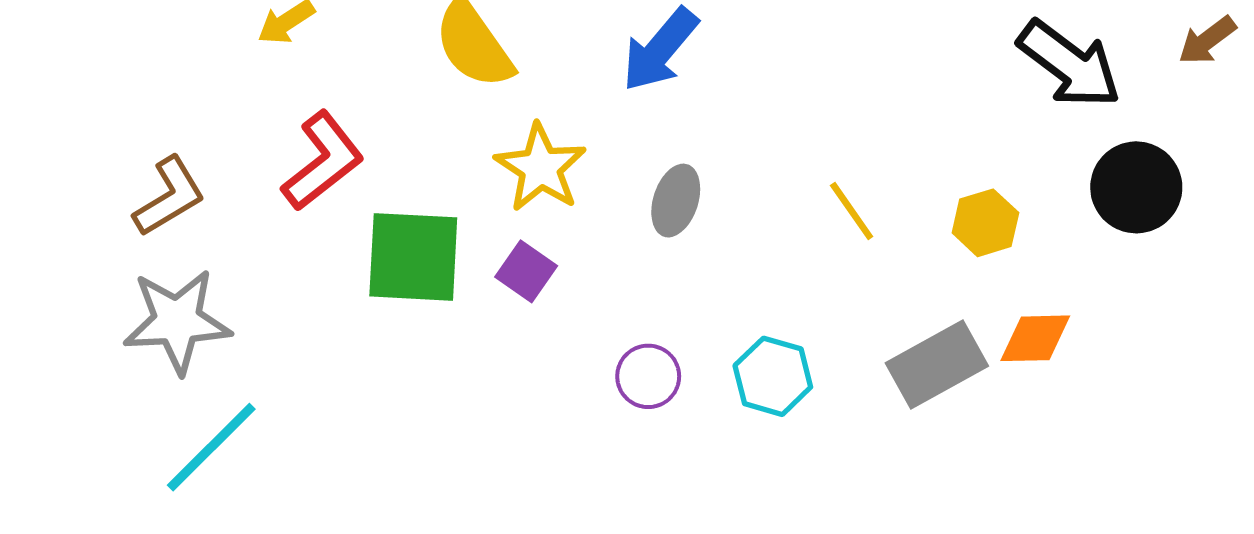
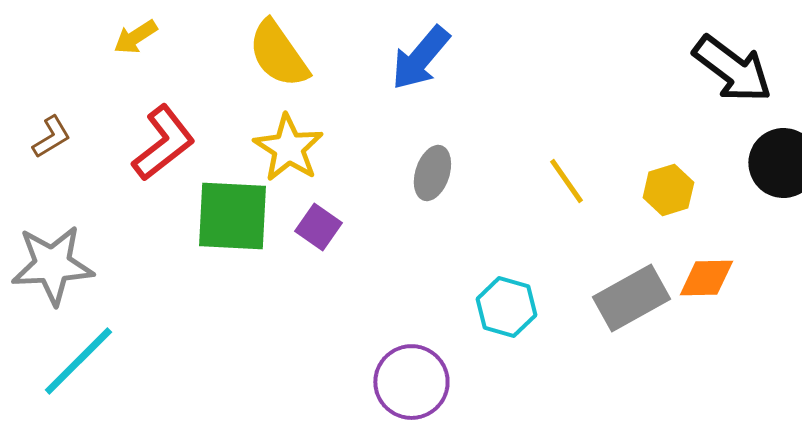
yellow star: (541, 168) -> (288, 148), moved
brown L-shape: (169, 197) -> (51, 137), moved, size x0.7
purple circle: (648, 376) -> (411, 382), moved, size x1.5

